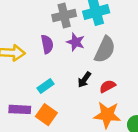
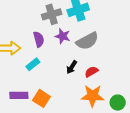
gray semicircle: (105, 49) -> (87, 41), turned 40
cyan rectangle: (45, 86) -> (33, 64), moved

